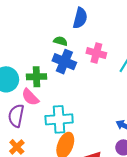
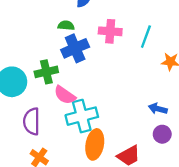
blue cross: (64, 62) -> (75, 48), turned -35
pink semicircle: (30, 97) -> (65, 95), moved

